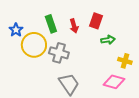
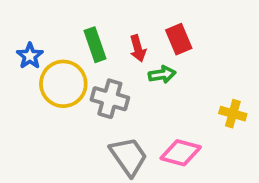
red rectangle: (96, 21) -> (179, 39), turned -42
green arrow: (108, 40) -> (162, 74), moved
pink diamond: (114, 82) -> (181, 153), moved

